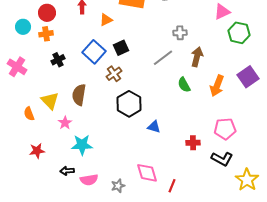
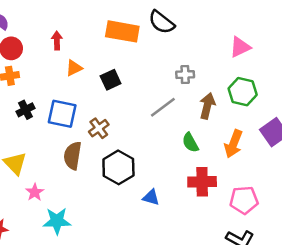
orange triangle: (106, 20) -> (74, 68), moved
green hexagon: (239, 33) -> (243, 92), moved
black square: (121, 48) -> (111, 80), moved
blue square: (94, 52) -> (62, 114), moved, turned -30
brown semicircle: (79, 95) -> (73, 156), moved
red cross: (193, 143) -> (202, 182), moved, size x1.5

